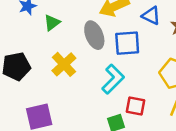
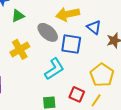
gray ellipse: (94, 35) -> (48, 32), turned -40
red square: (136, 106) -> (77, 94), moved

